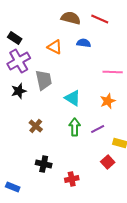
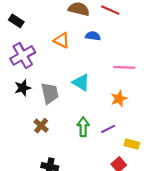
black rectangle: (15, 38) -> (16, 21), moved
gray trapezoid: (44, 80) -> (50, 93), moved
cyan triangle: (73, 98) -> (81, 82), moved

